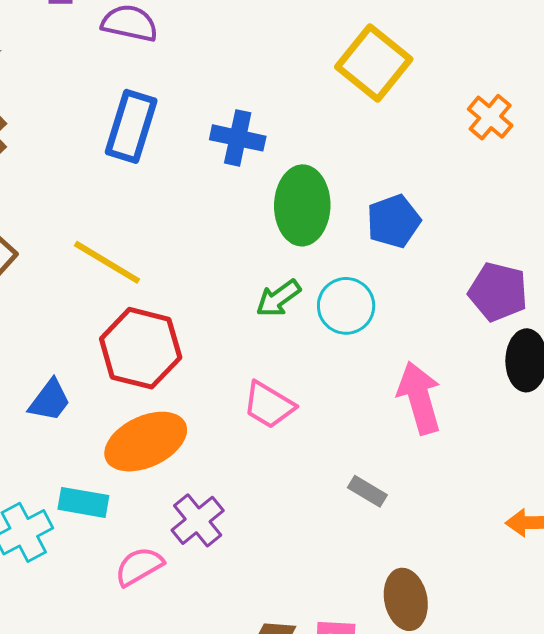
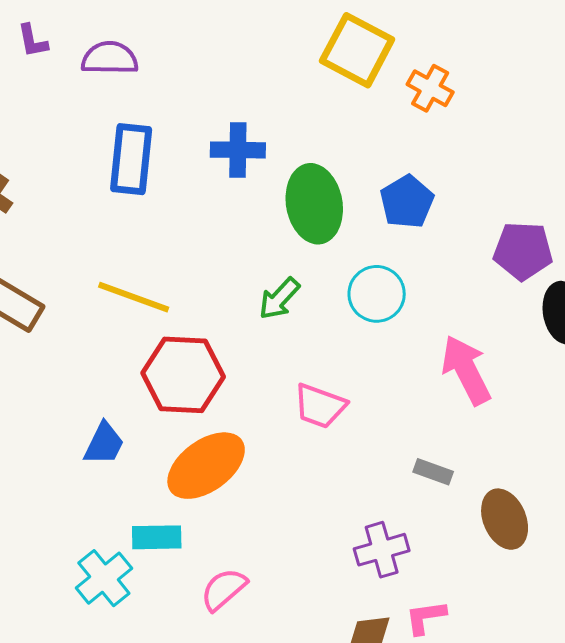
orange cross: (490, 117) -> (430, 88), moved
green arrow: (278, 298) -> (279, 299), moved
purple cross: (198, 520) -> (382, 550), moved, turned 34
brown ellipse: (406, 599) -> (505, 519), moved

